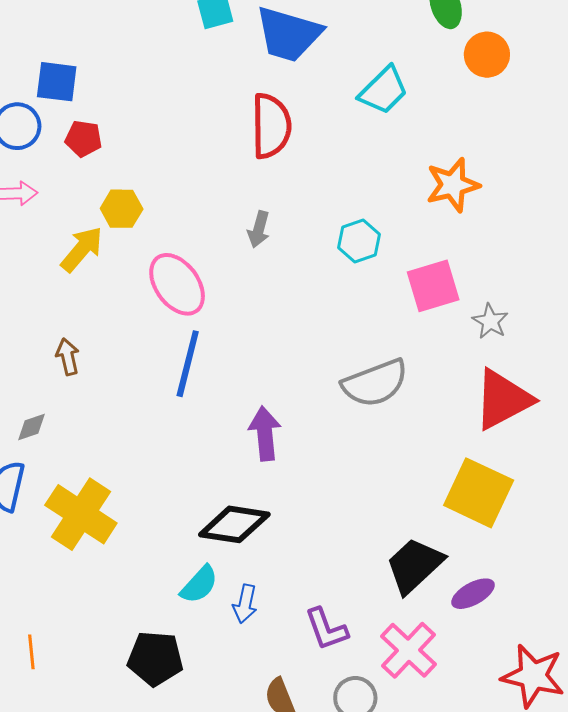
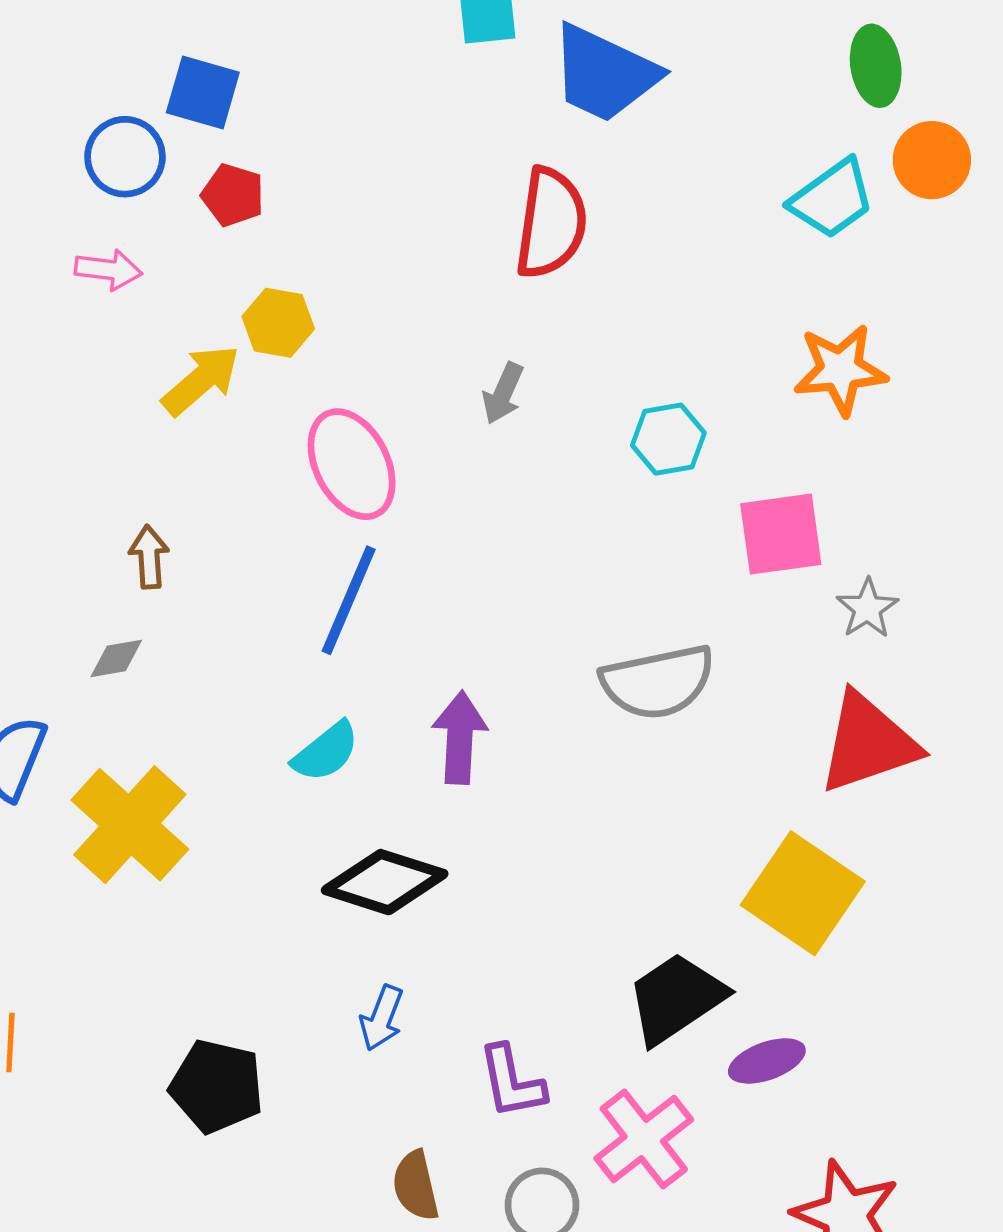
cyan trapezoid: (384, 90) -> (832, 199), moved
gray diamond: (31, 427) -> (116, 658), moved
cyan semicircle: (199, 585) -> (326, 752), moved

